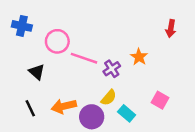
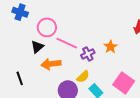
black triangle: (37, 72) -> (37, 47), moved, turned 32
pink square: (160, 100) -> (124, 83), size x1.5
orange arrow: (64, 106) -> (51, 64), moved

